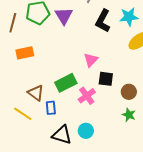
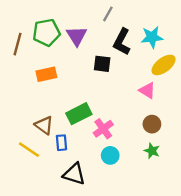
orange rectangle: (25, 53) -> (46, 74), moved
pink triangle: (91, 60) -> (147, 90), moved, turned -42
black square: (106, 79) -> (102, 64), moved
cyan circle: (86, 131) -> (110, 155), moved

